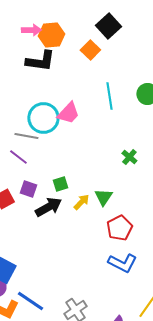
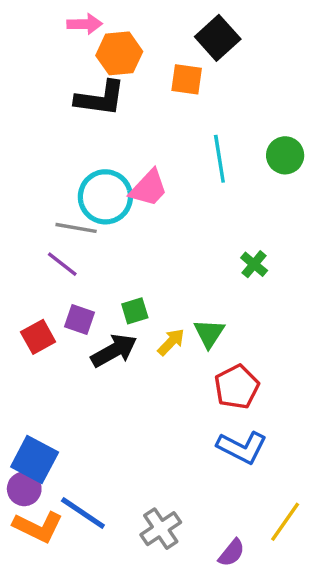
pink arrow: (31, 30) -> (85, 24), moved
orange square: (90, 50) -> (187, 79), turned -36

